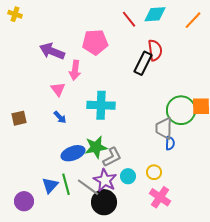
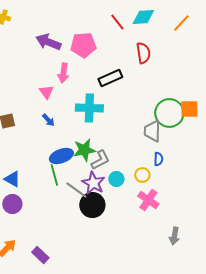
purple arrow: (52, 51) -> (48, 42), moved
black rectangle: (143, 63) -> (110, 78), moved, turned 40
blue semicircle: (170, 143) -> (158, 159), moved
green line: (66, 184) -> (54, 175), moved
blue triangle: (50, 185) -> (12, 179), moved, turned -42

